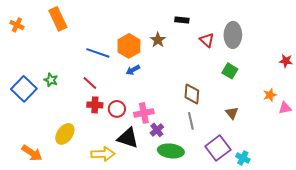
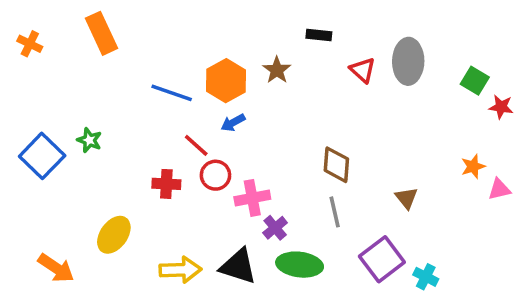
green square: (230, 71) -> (475, 81), moved
red line: (90, 83) -> (196, 145), moved
red circle: (117, 109) -> (215, 175), moved
black triangle: (128, 138) -> (238, 266), moved

